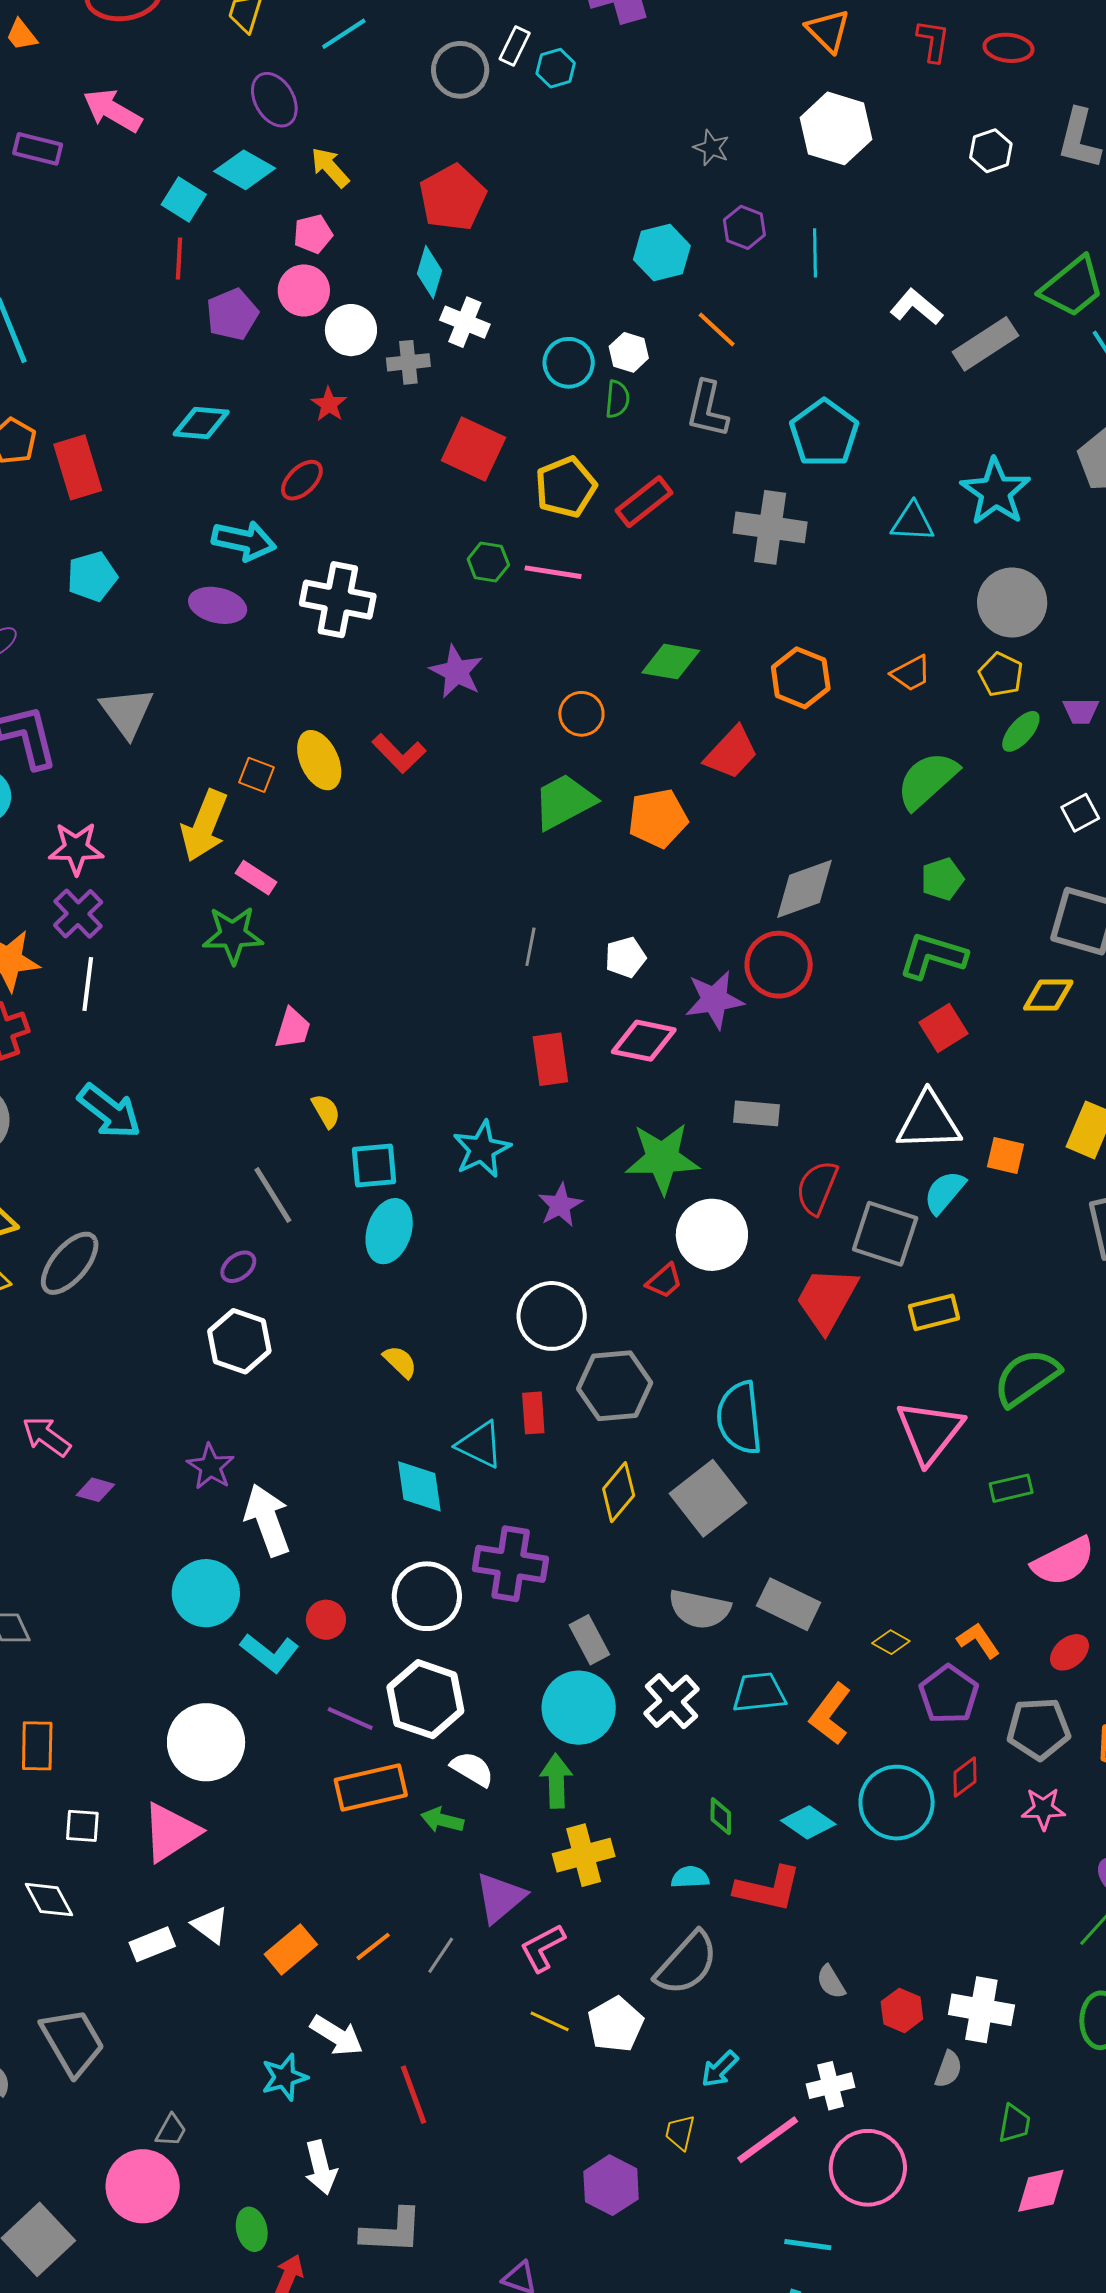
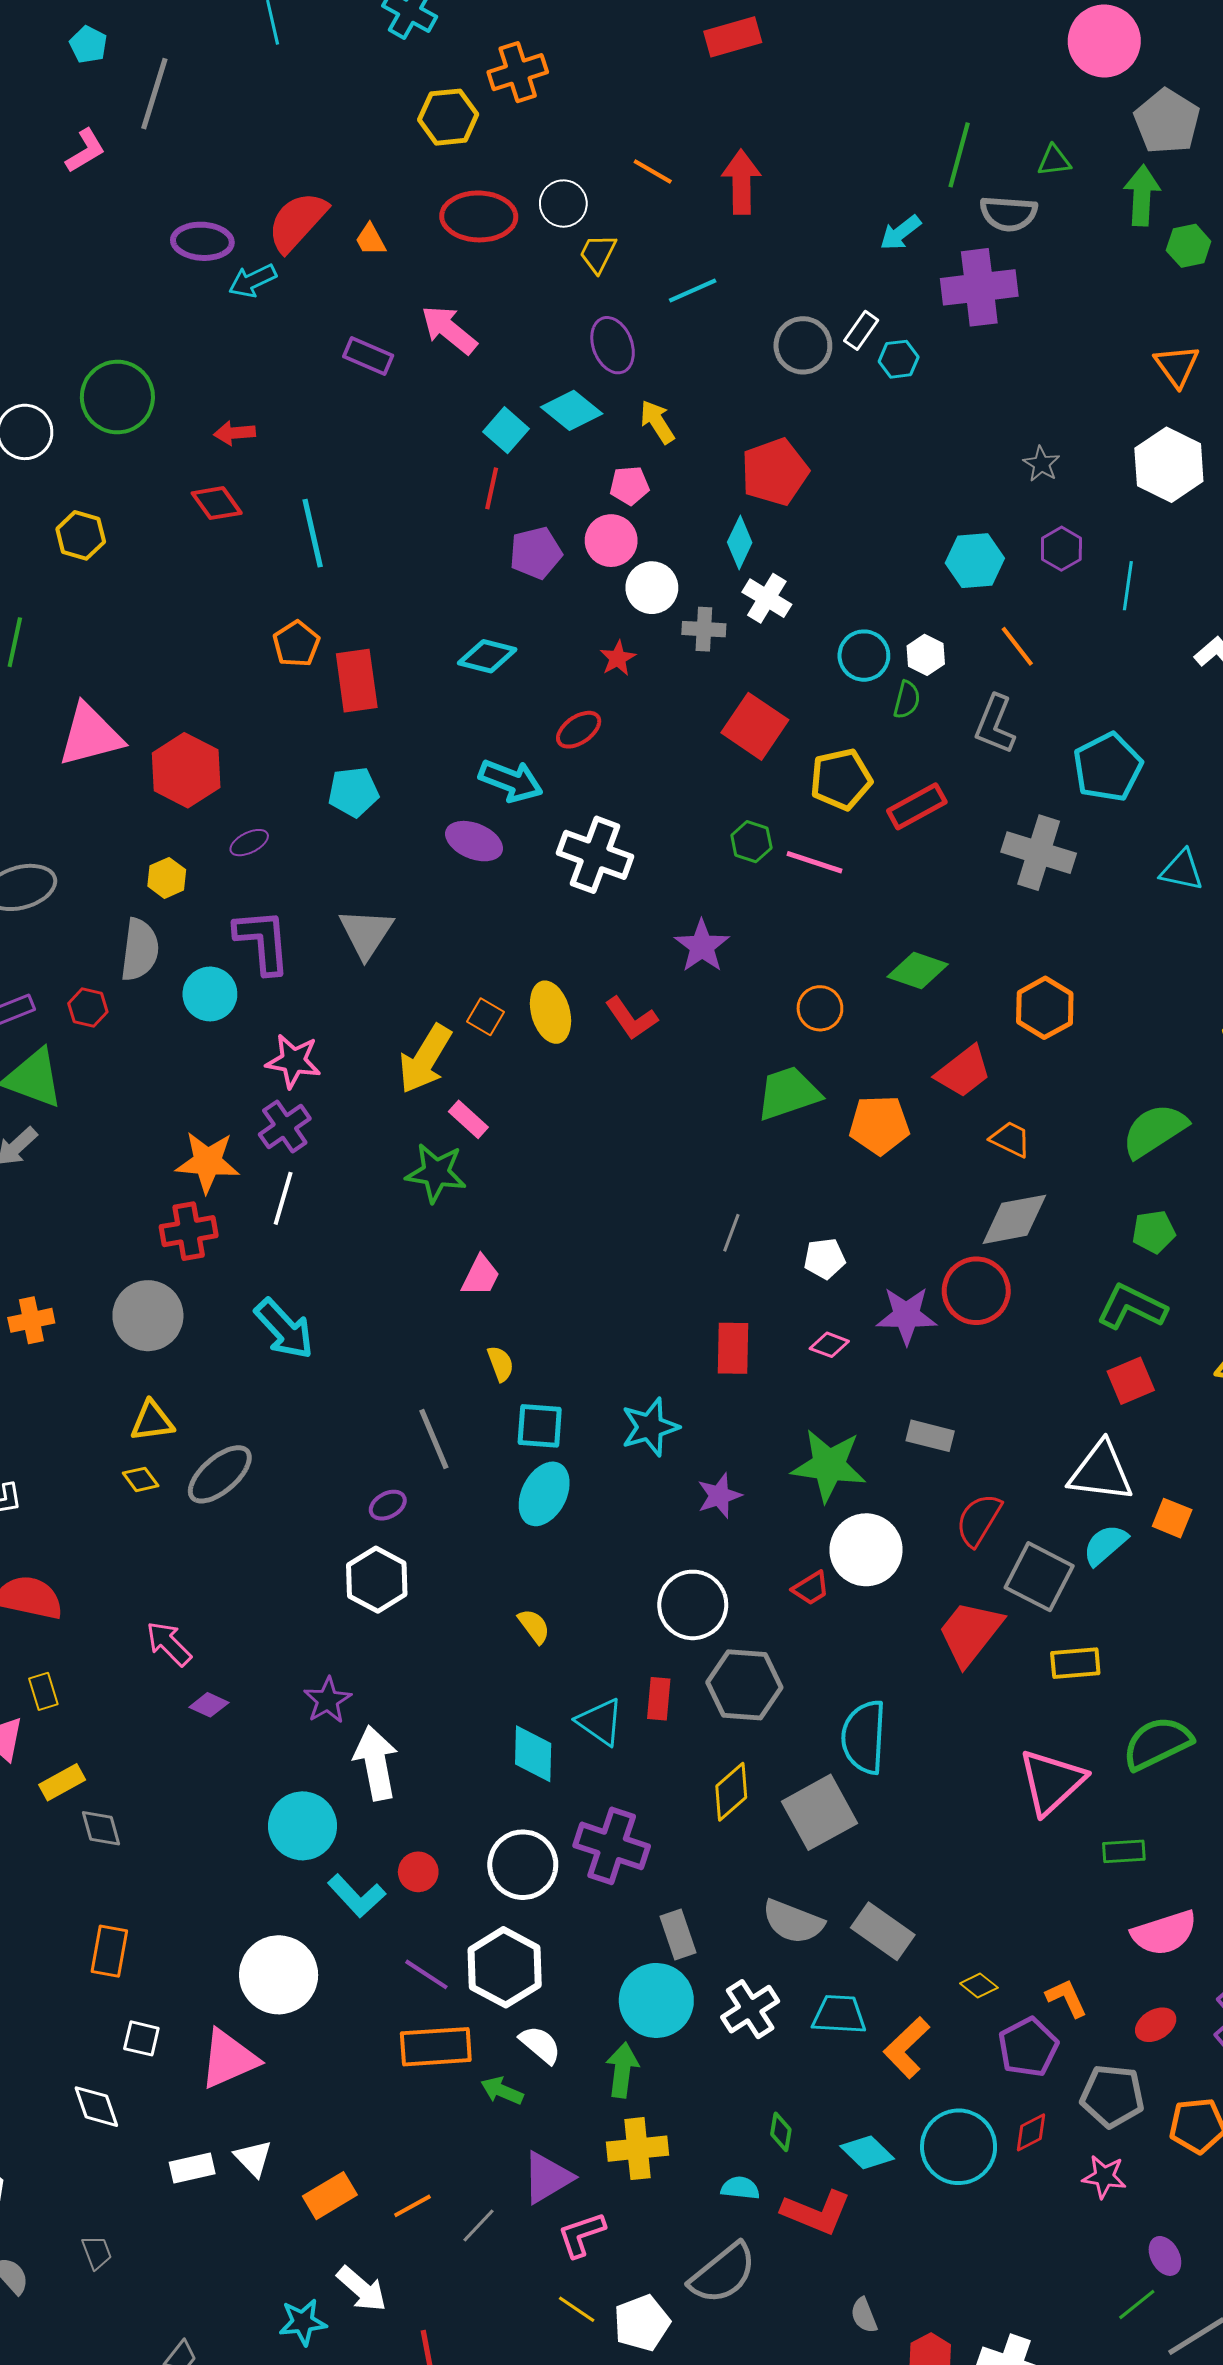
orange trapezoid: (911, 673) -> (1010, 1139), moved, turned -135
pink diamond: (644, 1041) -> (829, 1345), size x0.6
gray trapezoid: (73, 2042) -> (97, 2252), size x0.5

